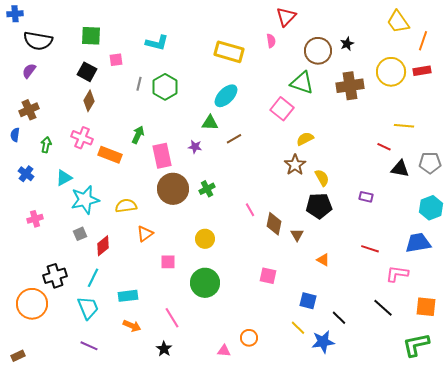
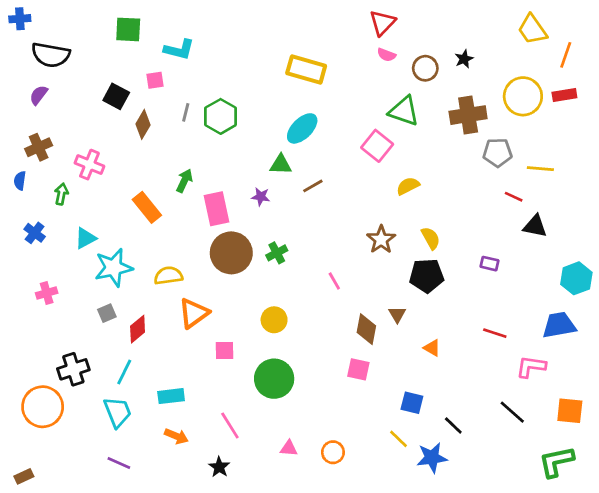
green square: (91, 36) -> (128, 29), moved
pink semicircle: (271, 41) -> (386, 55), moved, turned 120
cyan L-shape: (157, 43) -> (179, 50), moved
brown circle: (318, 51) -> (425, 68), size x0.7
brown diamond: (89, 101) -> (143, 124), moved
pink cross: (82, 138) -> (89, 165), moved
orange rectangle: (110, 155) -> (147, 207), turned 30
gray pentagon: (430, 163) -> (498, 153), moved
brown star: (295, 165) -> (381, 240), moved
brown diamond: (274, 224) -> (366, 329), moved
orange triangle: (145, 234) -> (194, 313), size x1.4
pink triangle: (224, 351) -> (289, 448), moved

